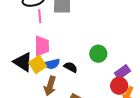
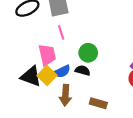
pink line: (40, 16) -> (61, 32), moved
green circle: (98, 54) -> (88, 53), moved

